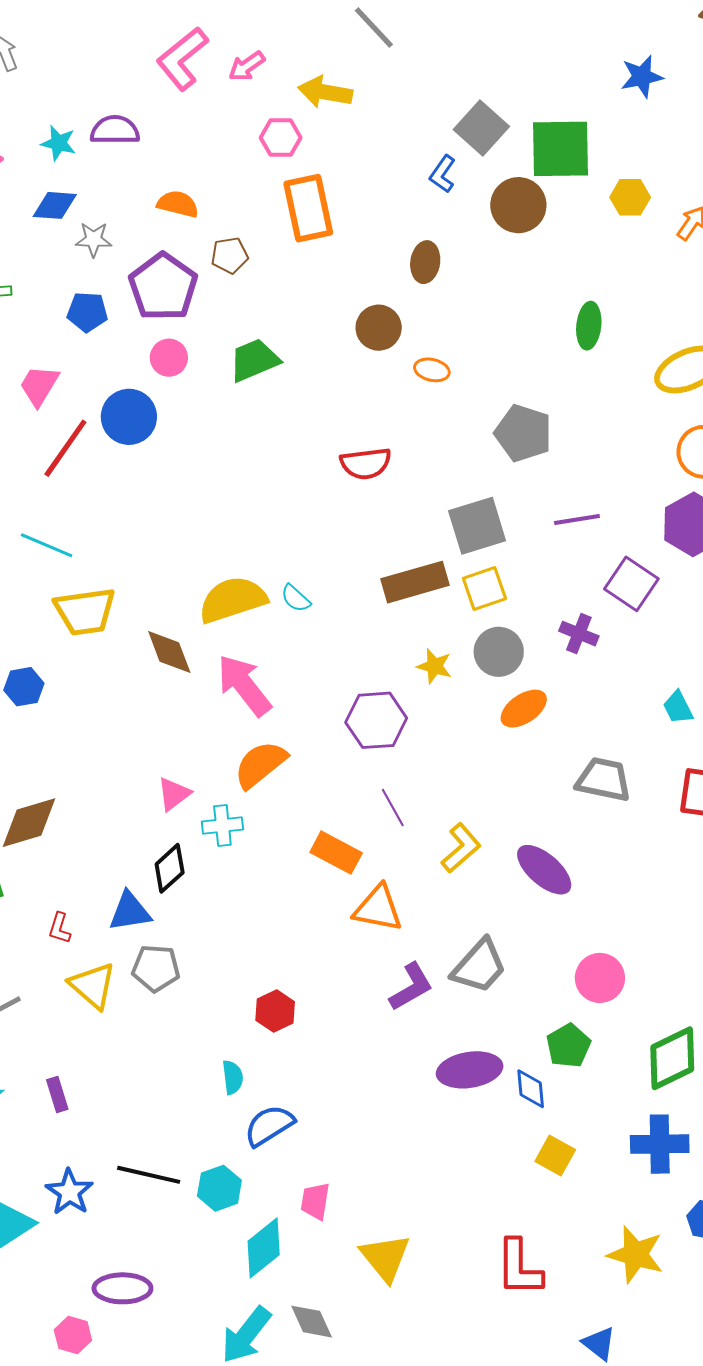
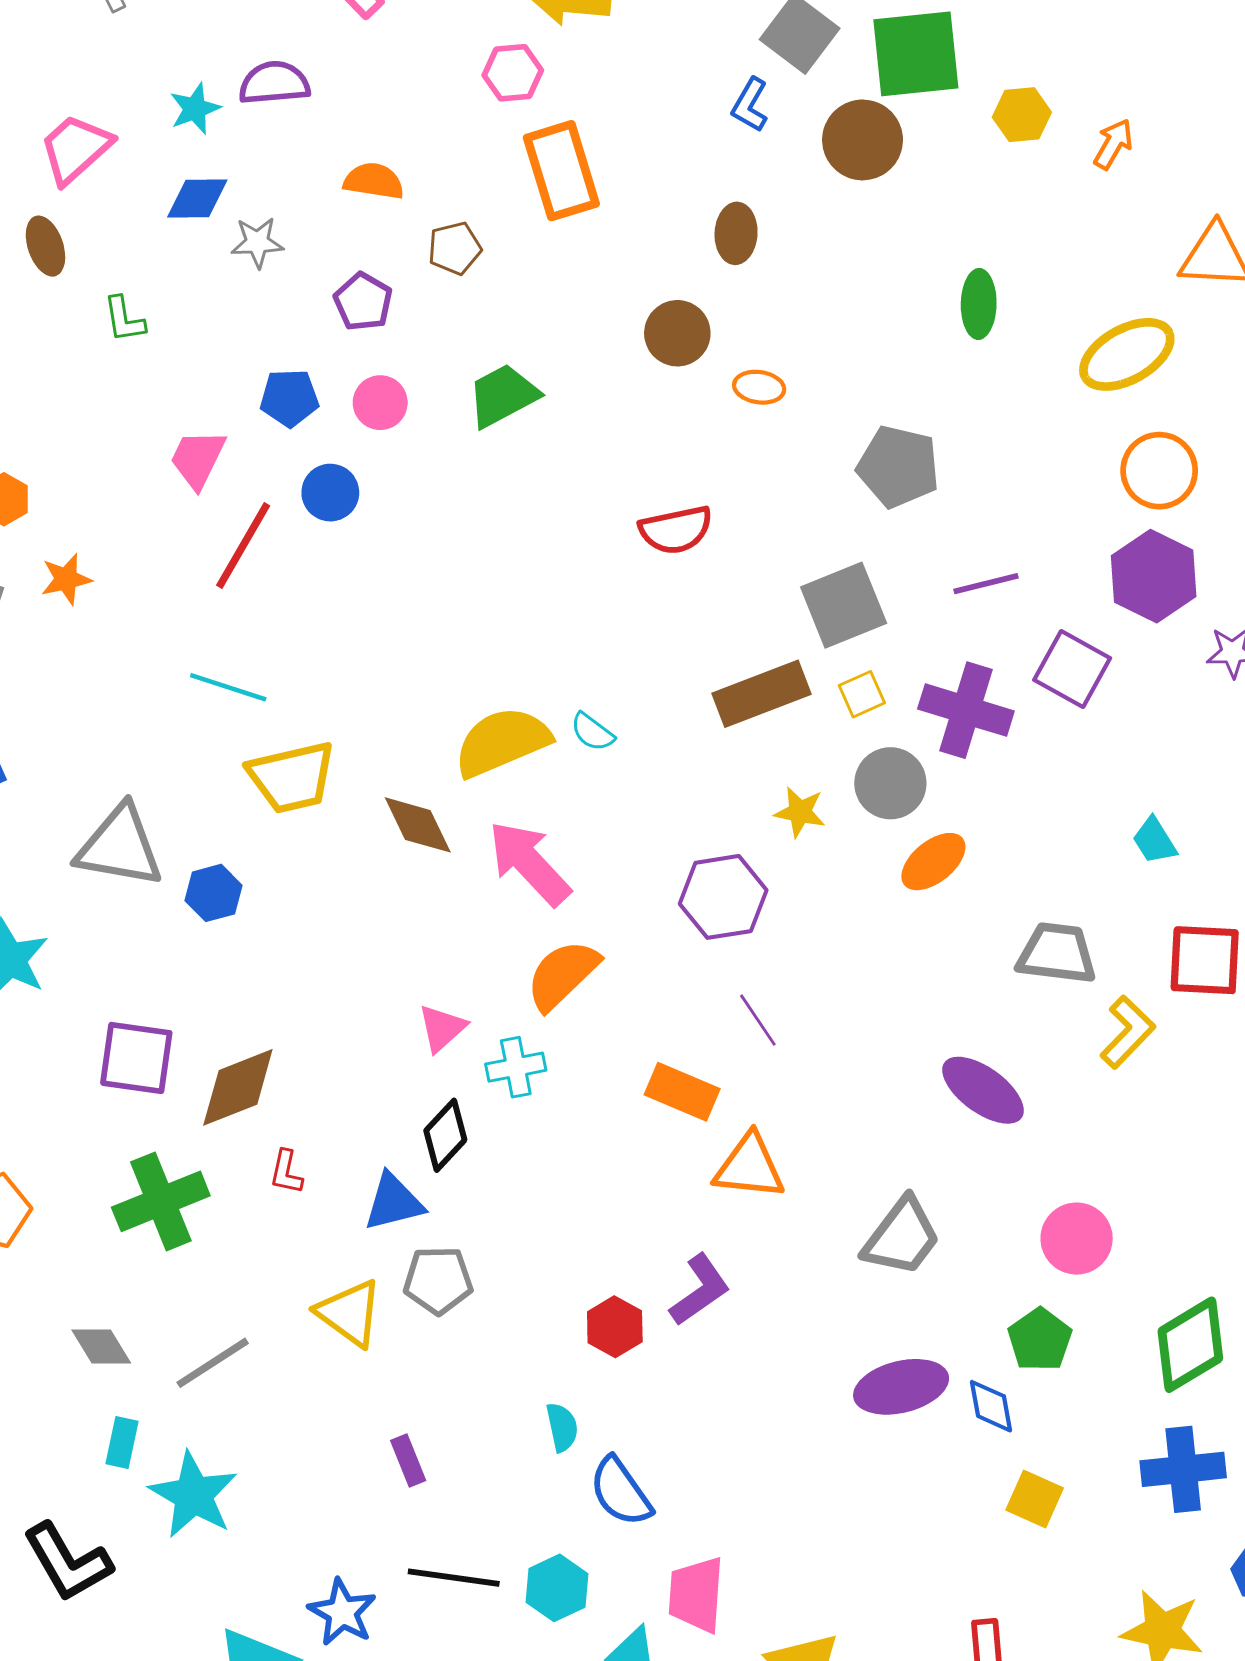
cyan star: (59, 143) -> (195, 109), turned -30
purple pentagon: (163, 287) -> (363, 302), size x0.6
blue pentagon: (87, 312) -> (289, 398), moved
blue circle: (129, 417) -> (330, 493), size x0.7
yellow square: (484, 588) -> (862, 694), size x0.7
purple cross: (579, 634) -> (966, 710), moved, size x1.6
yellow L-shape: (461, 848) -> (1128, 1032), moved
red L-shape: (60, 928) -> (286, 1172), moved
purple L-shape: (411, 987) -> (700, 1290), moved
purple rectangle: (57, 1095) -> (408, 1460), moved
blue semicircle: (269, 1125) -> (621, 1492), turned -88
pink trapezoid: (315, 1201) -> (696, 1595), size x1.4

